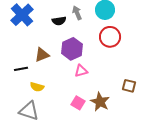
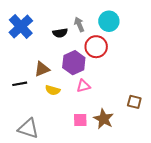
red circle: (110, 37) -> (96, 47), moved
yellow semicircle: (37, 87) -> (53, 90), moved
pink square: (78, 103) -> (80, 120), turned -32

